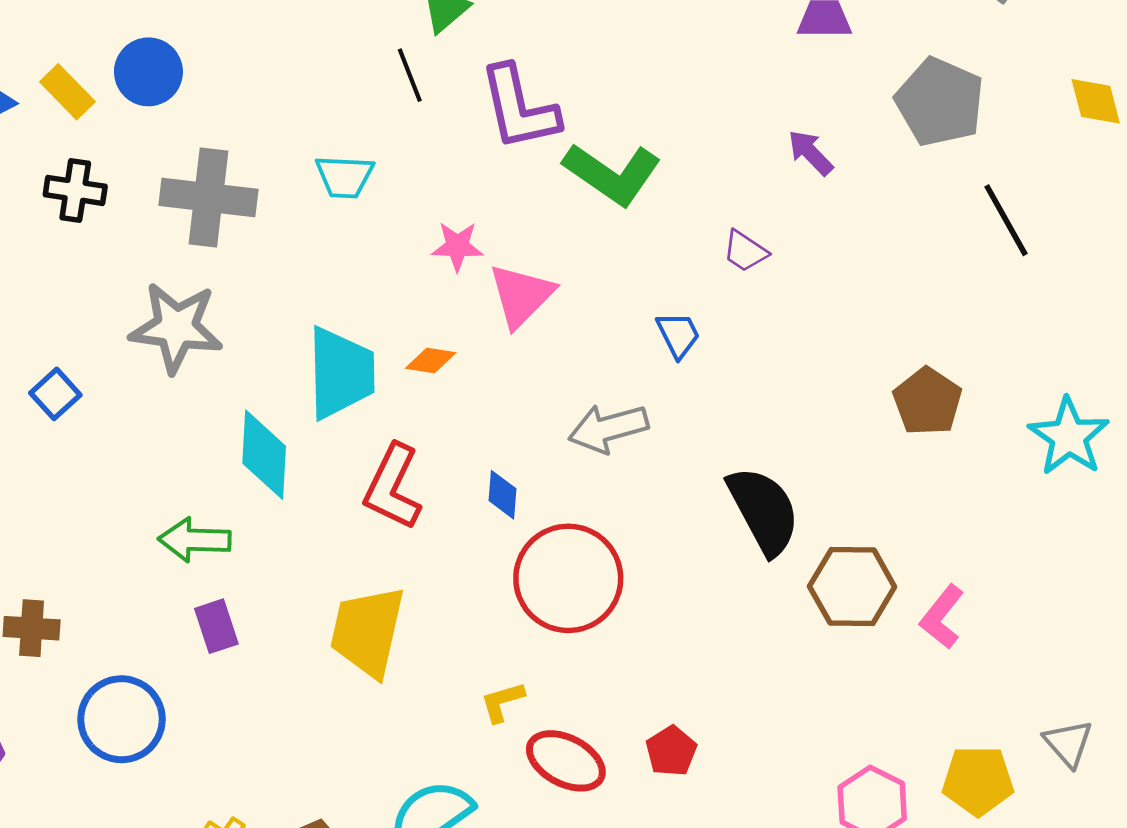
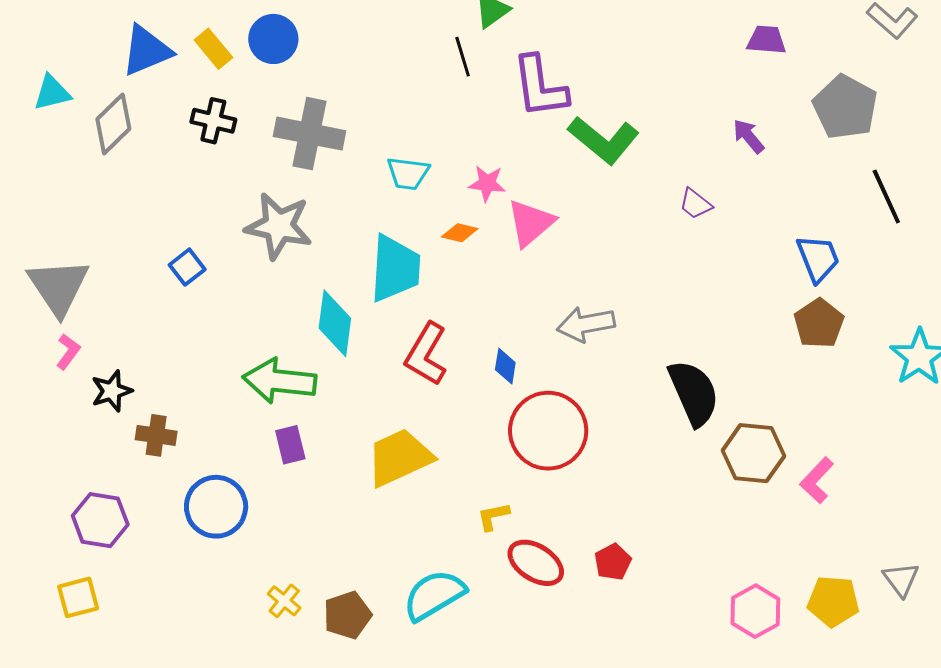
cyan trapezoid: (345, 177) -> (408, 173), moved
blue trapezoid: (678, 335) -> (818, 258), moved, size x1.4
orange diamond: (431, 361) -> (460, 233), moved
green arrow: (195, 540) -> (280, 381), size x1.4
yellow trapezoid: (367, 632) -> (399, 457), turned 48

